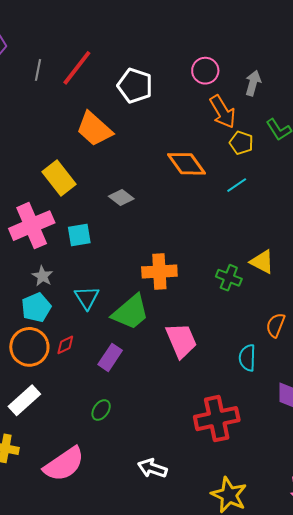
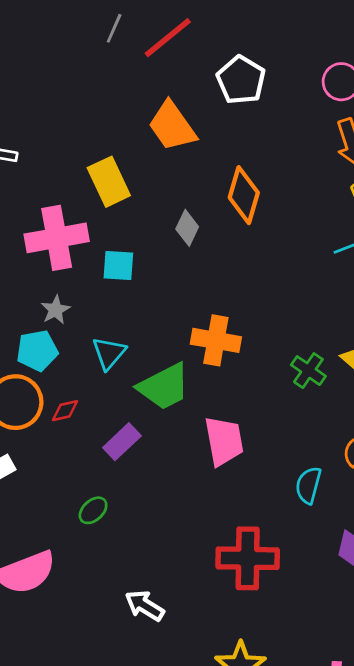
orange diamond: (186, 164) -> (244, 195), moved, turned 39
gray diamond: (121, 198) -> (187, 228), turned 65

